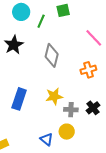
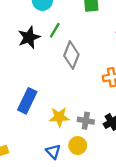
green line: (41, 21) -> (55, 30), moved
yellow star: (54, 96) -> (59, 117), moved

